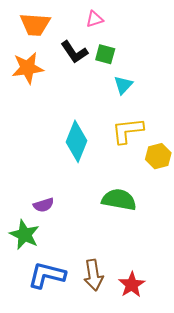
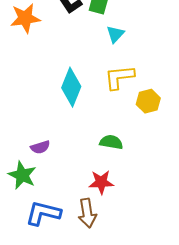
green semicircle: (119, 200) -> (111, 142), size x0.7
red star: (132, 285) -> (101, 182), moved, turned 30

